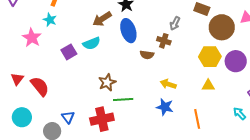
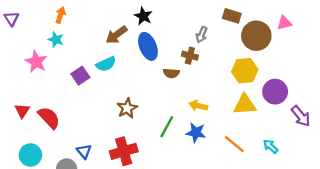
purple circle: (236, 61) -> (275, 92), moved
yellow triangle: (208, 86) -> (245, 104), size x1.5
green line: (123, 99) -> (167, 127), moved, turned -54
cyan arrow: (240, 114) -> (271, 146), moved
orange line: (197, 119) -> (234, 144), turned -36

